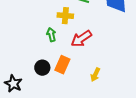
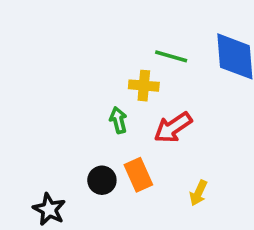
orange rectangle: (62, 65) -> (138, 175), turned -48

